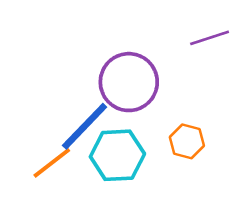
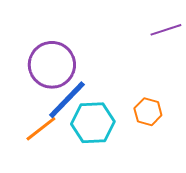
purple circle: (129, 82) -> (52, 65), moved

